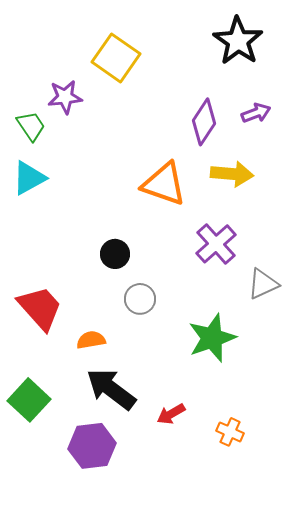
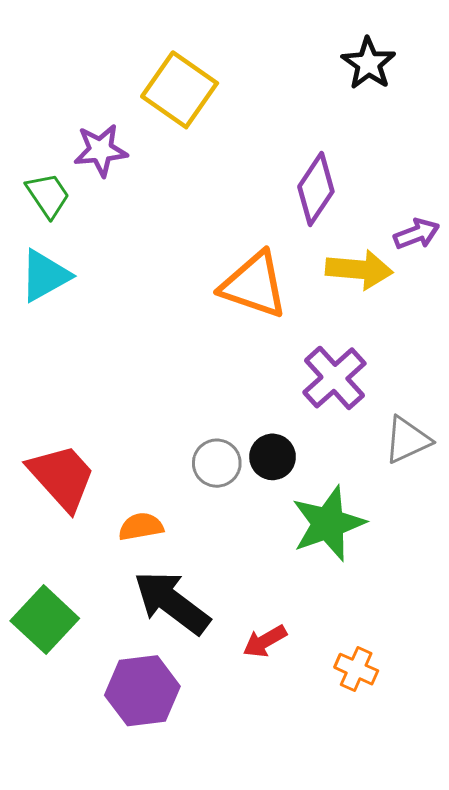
black star: (238, 41) -> (369, 63), size x0.7
purple arrow: (256, 113) -> (417, 234), moved
black circle: (115, 254) -> (273, 457), moved

